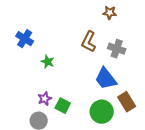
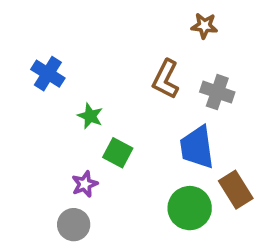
blue trapezoid: (106, 79) -> (197, 147), turned 30
green square: (63, 106) -> (118, 153), moved

